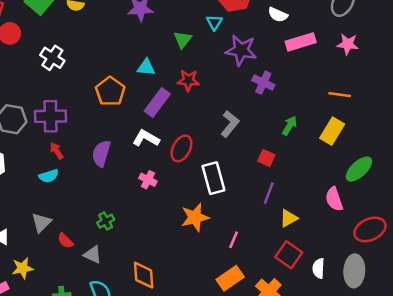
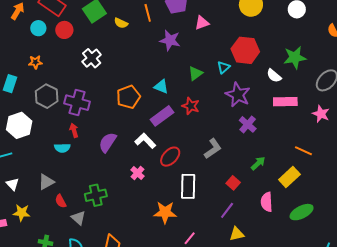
pink semicircle: (334, 199) -> (267, 202), moved
green cross: (106, 221) -> (96, 195), size x1.5

